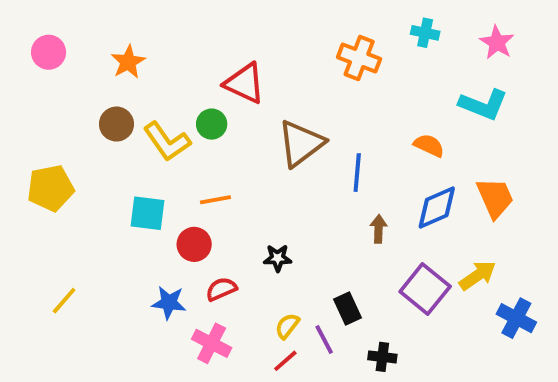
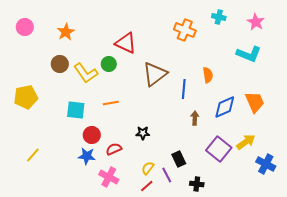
orange semicircle: (429, 145) -> (208, 75), moved, turned 56
red circle: (194, 244) -> (92, 135), moved

